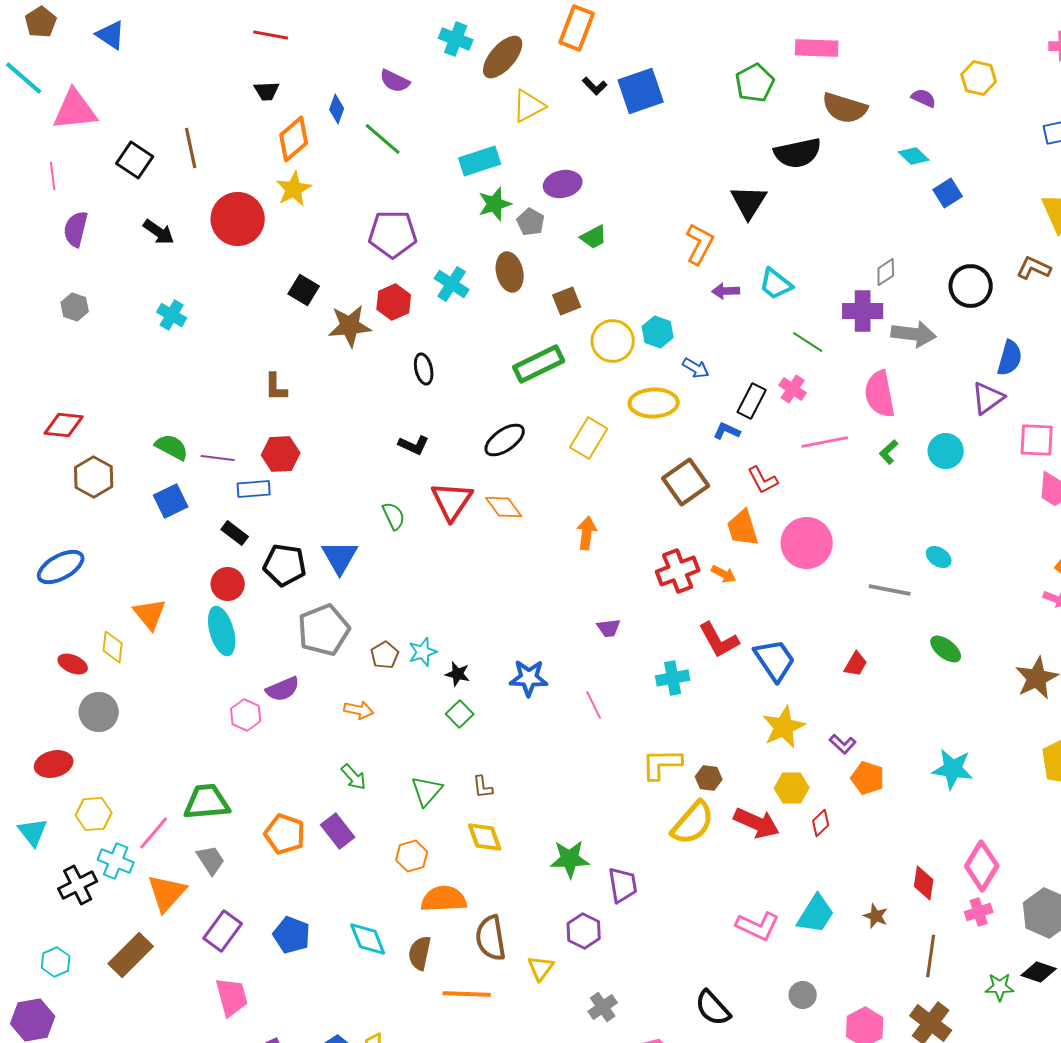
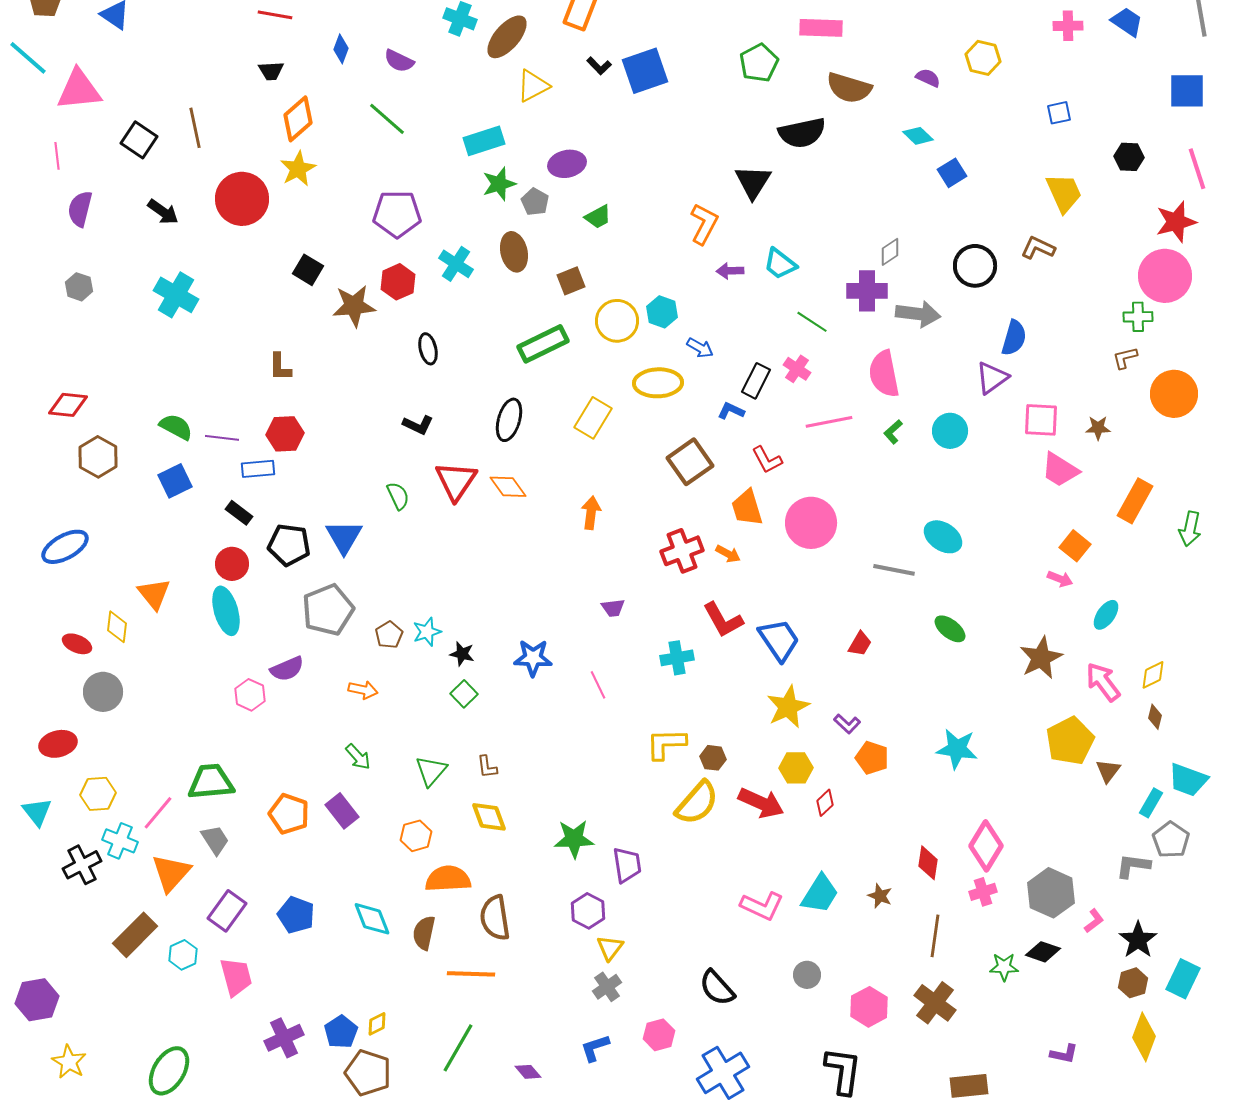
blue diamond: (337, 109) -> (341, 49), moved
cyan cross: (172, 315) -> (176, 295), size x1.5
black ellipse: (505, 440) -> (509, 420), turned -39
cyan ellipse: (939, 557) -> (943, 537), size x1.5
cyan hexagon: (56, 962) -> (183, 955), moved
yellow triangle: (541, 968) -> (610, 948), moved

